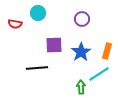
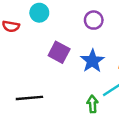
purple square: (54, 45) -> (59, 52), turned 30
black line: (37, 68) -> (29, 98), moved

